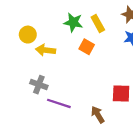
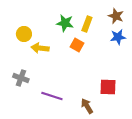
yellow rectangle: (98, 23) -> (87, 24), turned 49
gray cross: (39, 85) -> (21, 78), moved

